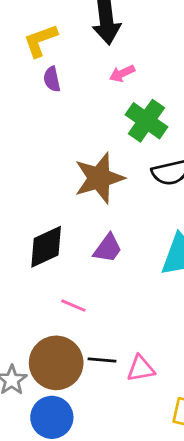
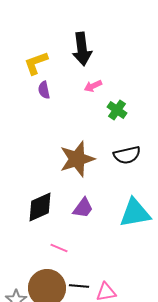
green cross: (146, 121) -> (117, 110), moved, size x0.7

